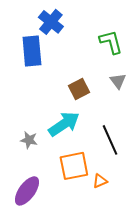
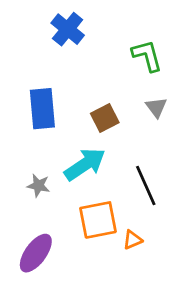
blue rectangle: (32, 51) -> (42, 109), moved

